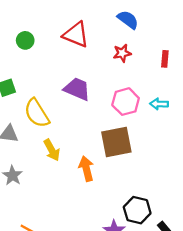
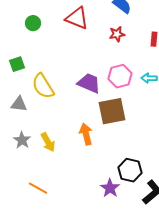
purple trapezoid: (77, 89) -> (89, 83), moved
yellow arrow: (52, 150) -> (48, 142), moved

